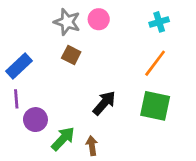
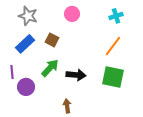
gray star: (67, 22) -> (28, 16), moved
blue rectangle: (19, 66) -> (25, 44), moved
black arrow: (104, 103) -> (76, 75), turned 54
green arrow: (63, 139) -> (50, 68), moved

